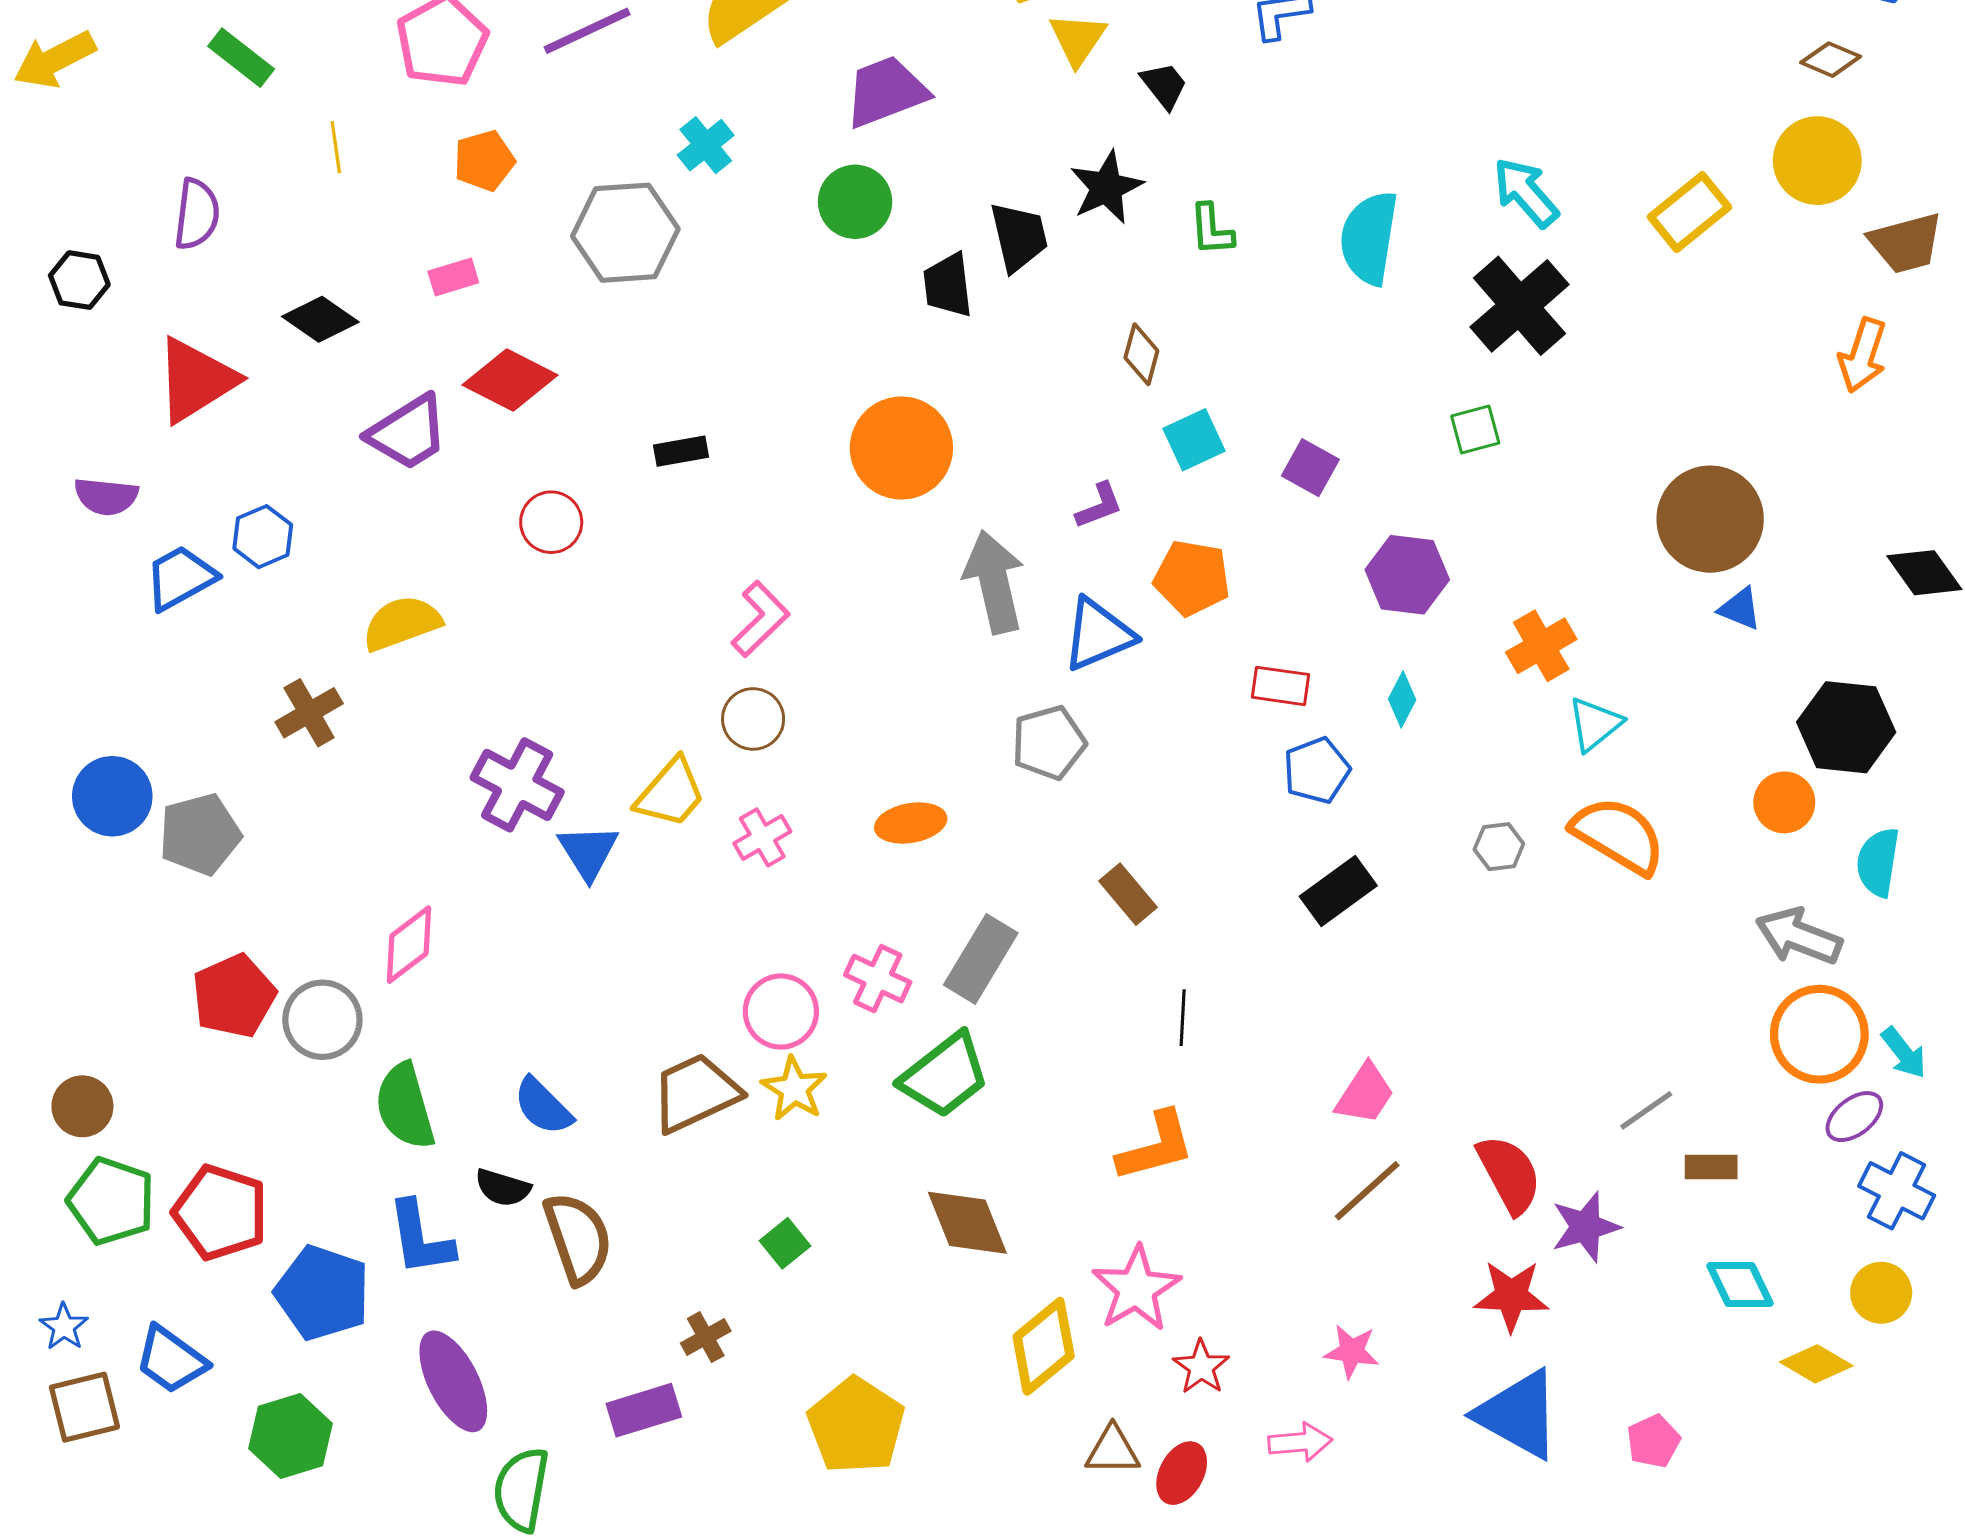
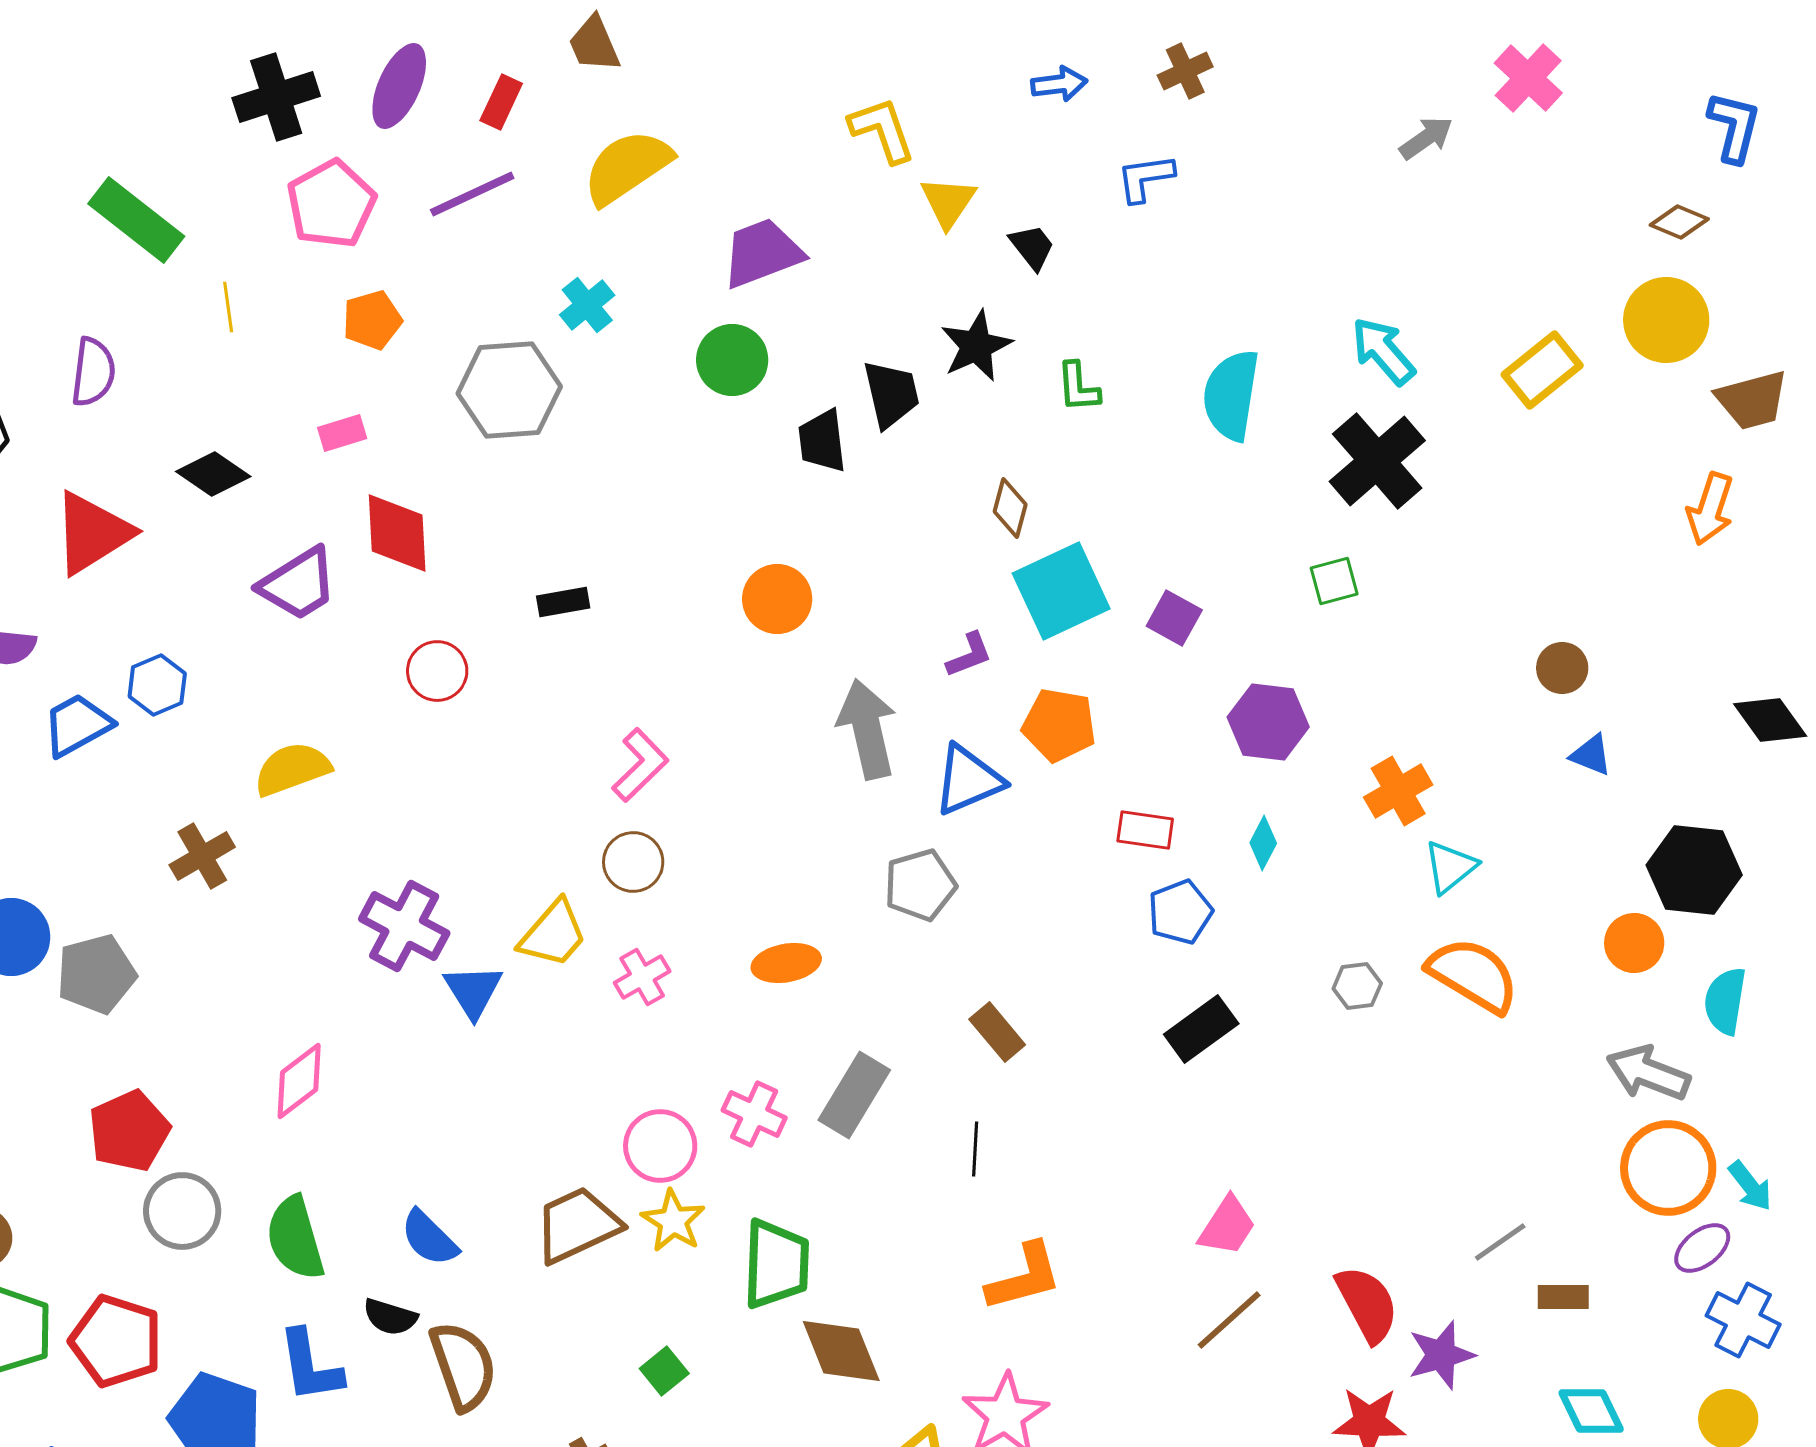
green rectangle: (241, 58) -> (136, 220), size x1.5
red diamond: (510, 380) -> (397, 533), turned 60
cyan square: (1194, 440) -> (1061, 591), size x1.6
orange circle: (901, 448) -> (777, 599), size x0.7
brown circle: (1710, 519) -> (1562, 668), size x0.5
black line: (1183, 1018) -> (975, 1149), moved
gray circle: (322, 1020) -> (182, 1211), moved
green trapezoid: (945, 1075) -> (776, 1264), moved, turned -50

